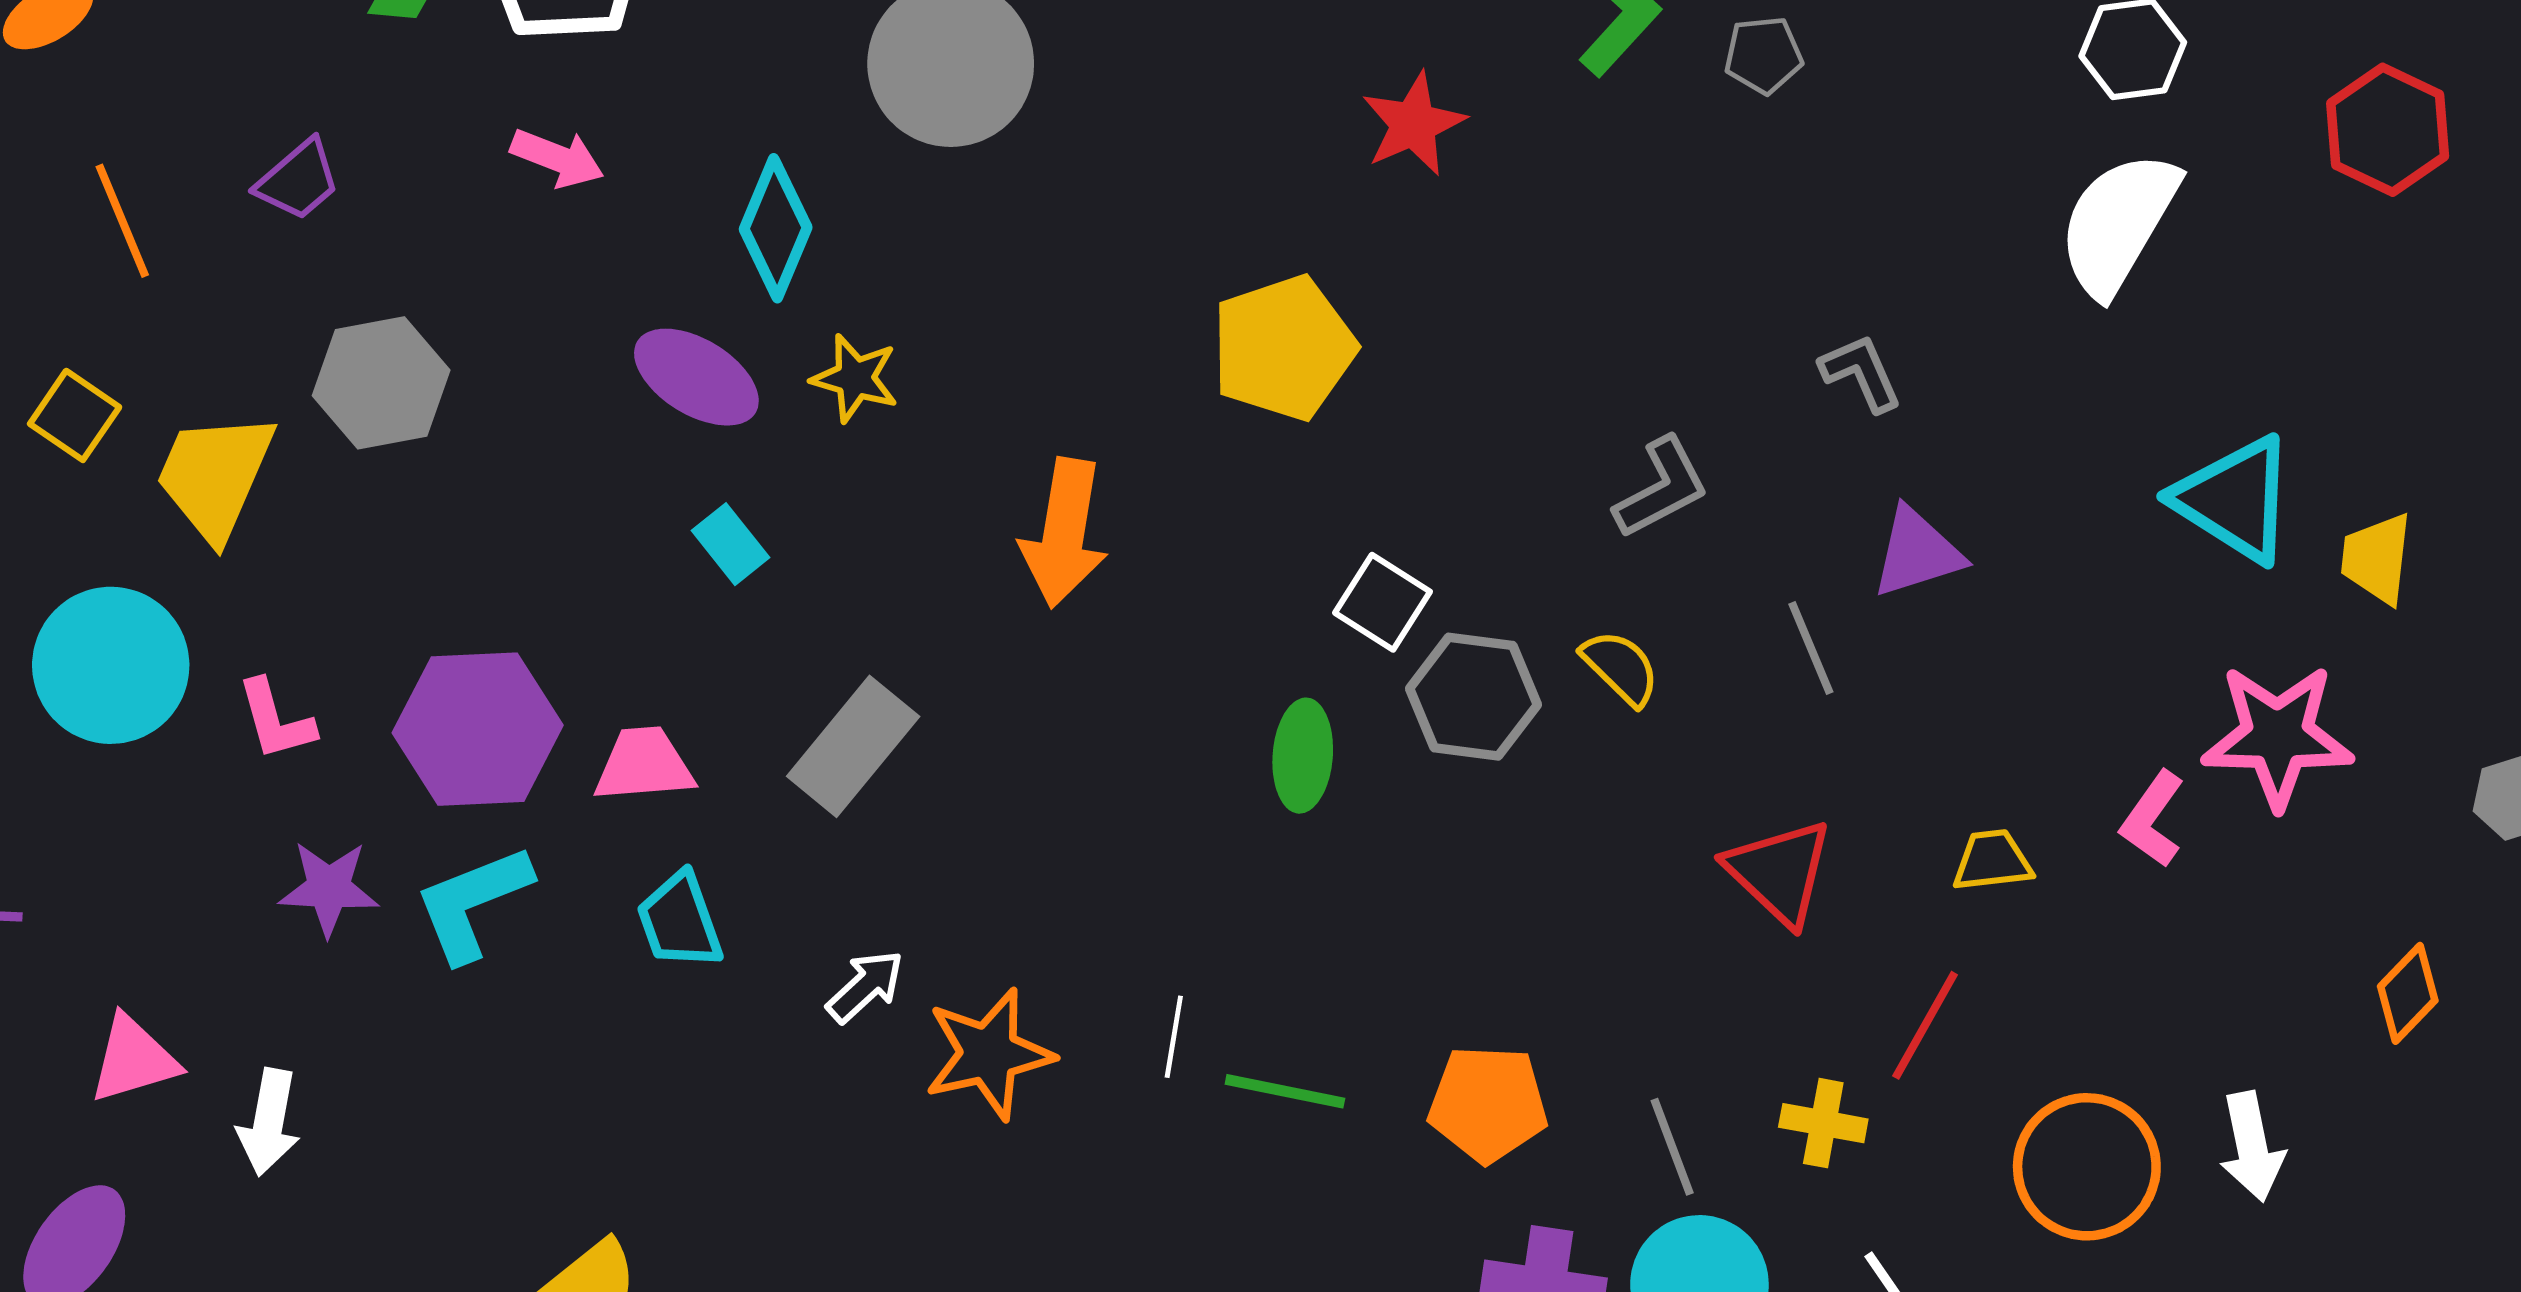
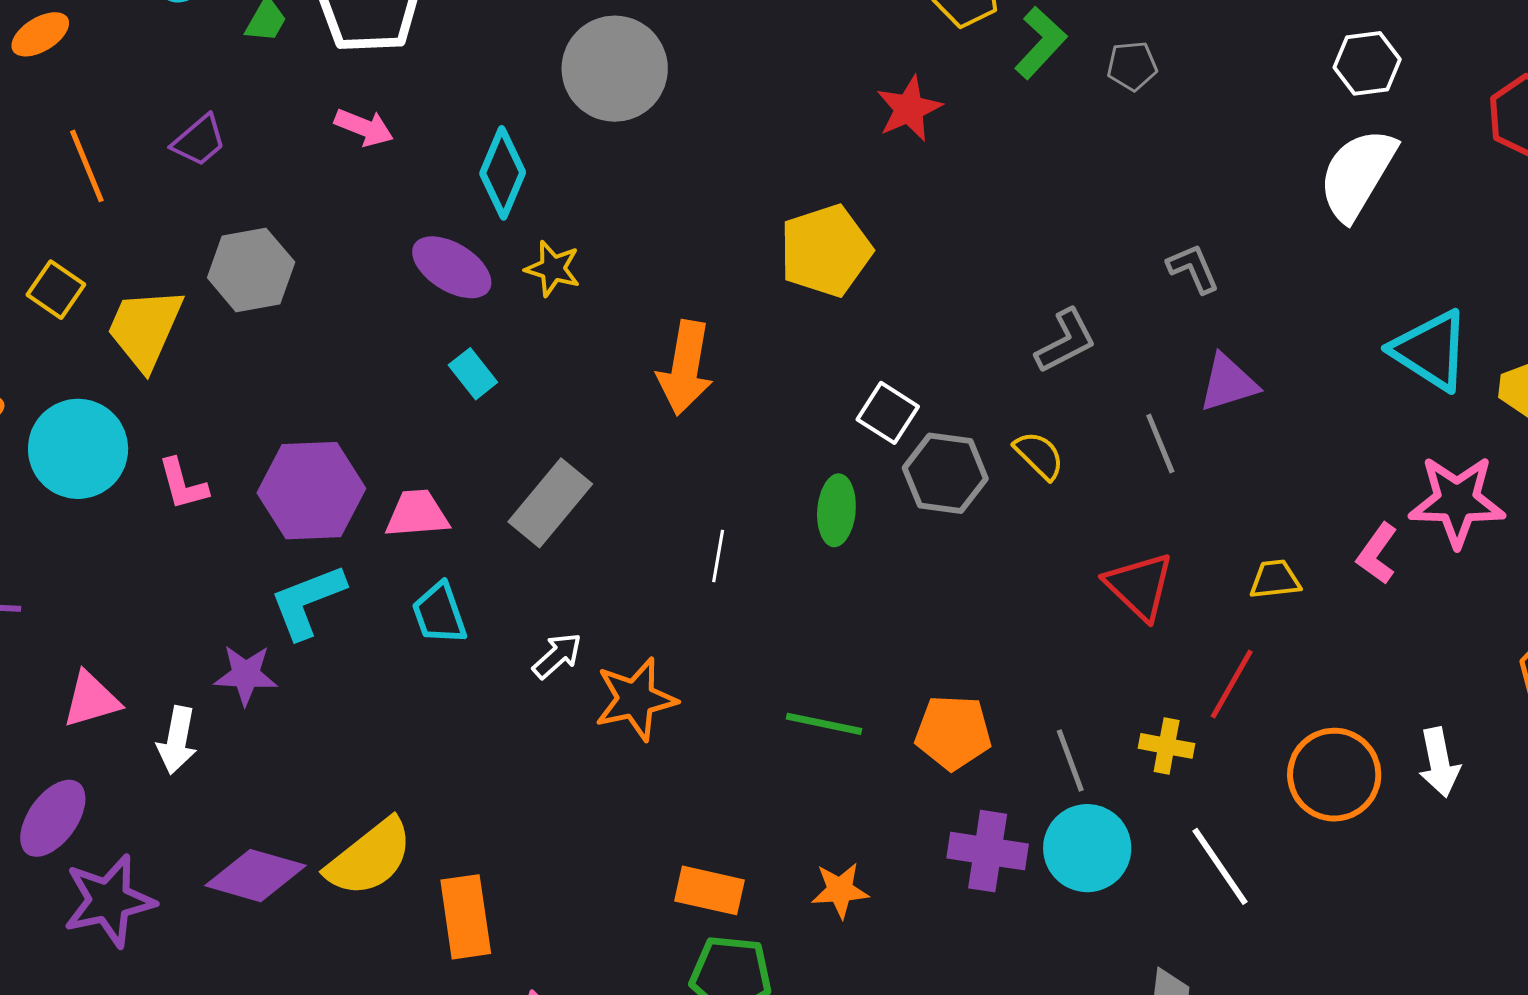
purple star: (329, 888) -> (246, 675), moved
white line: (1174, 1037) -> (718, 556), moved

